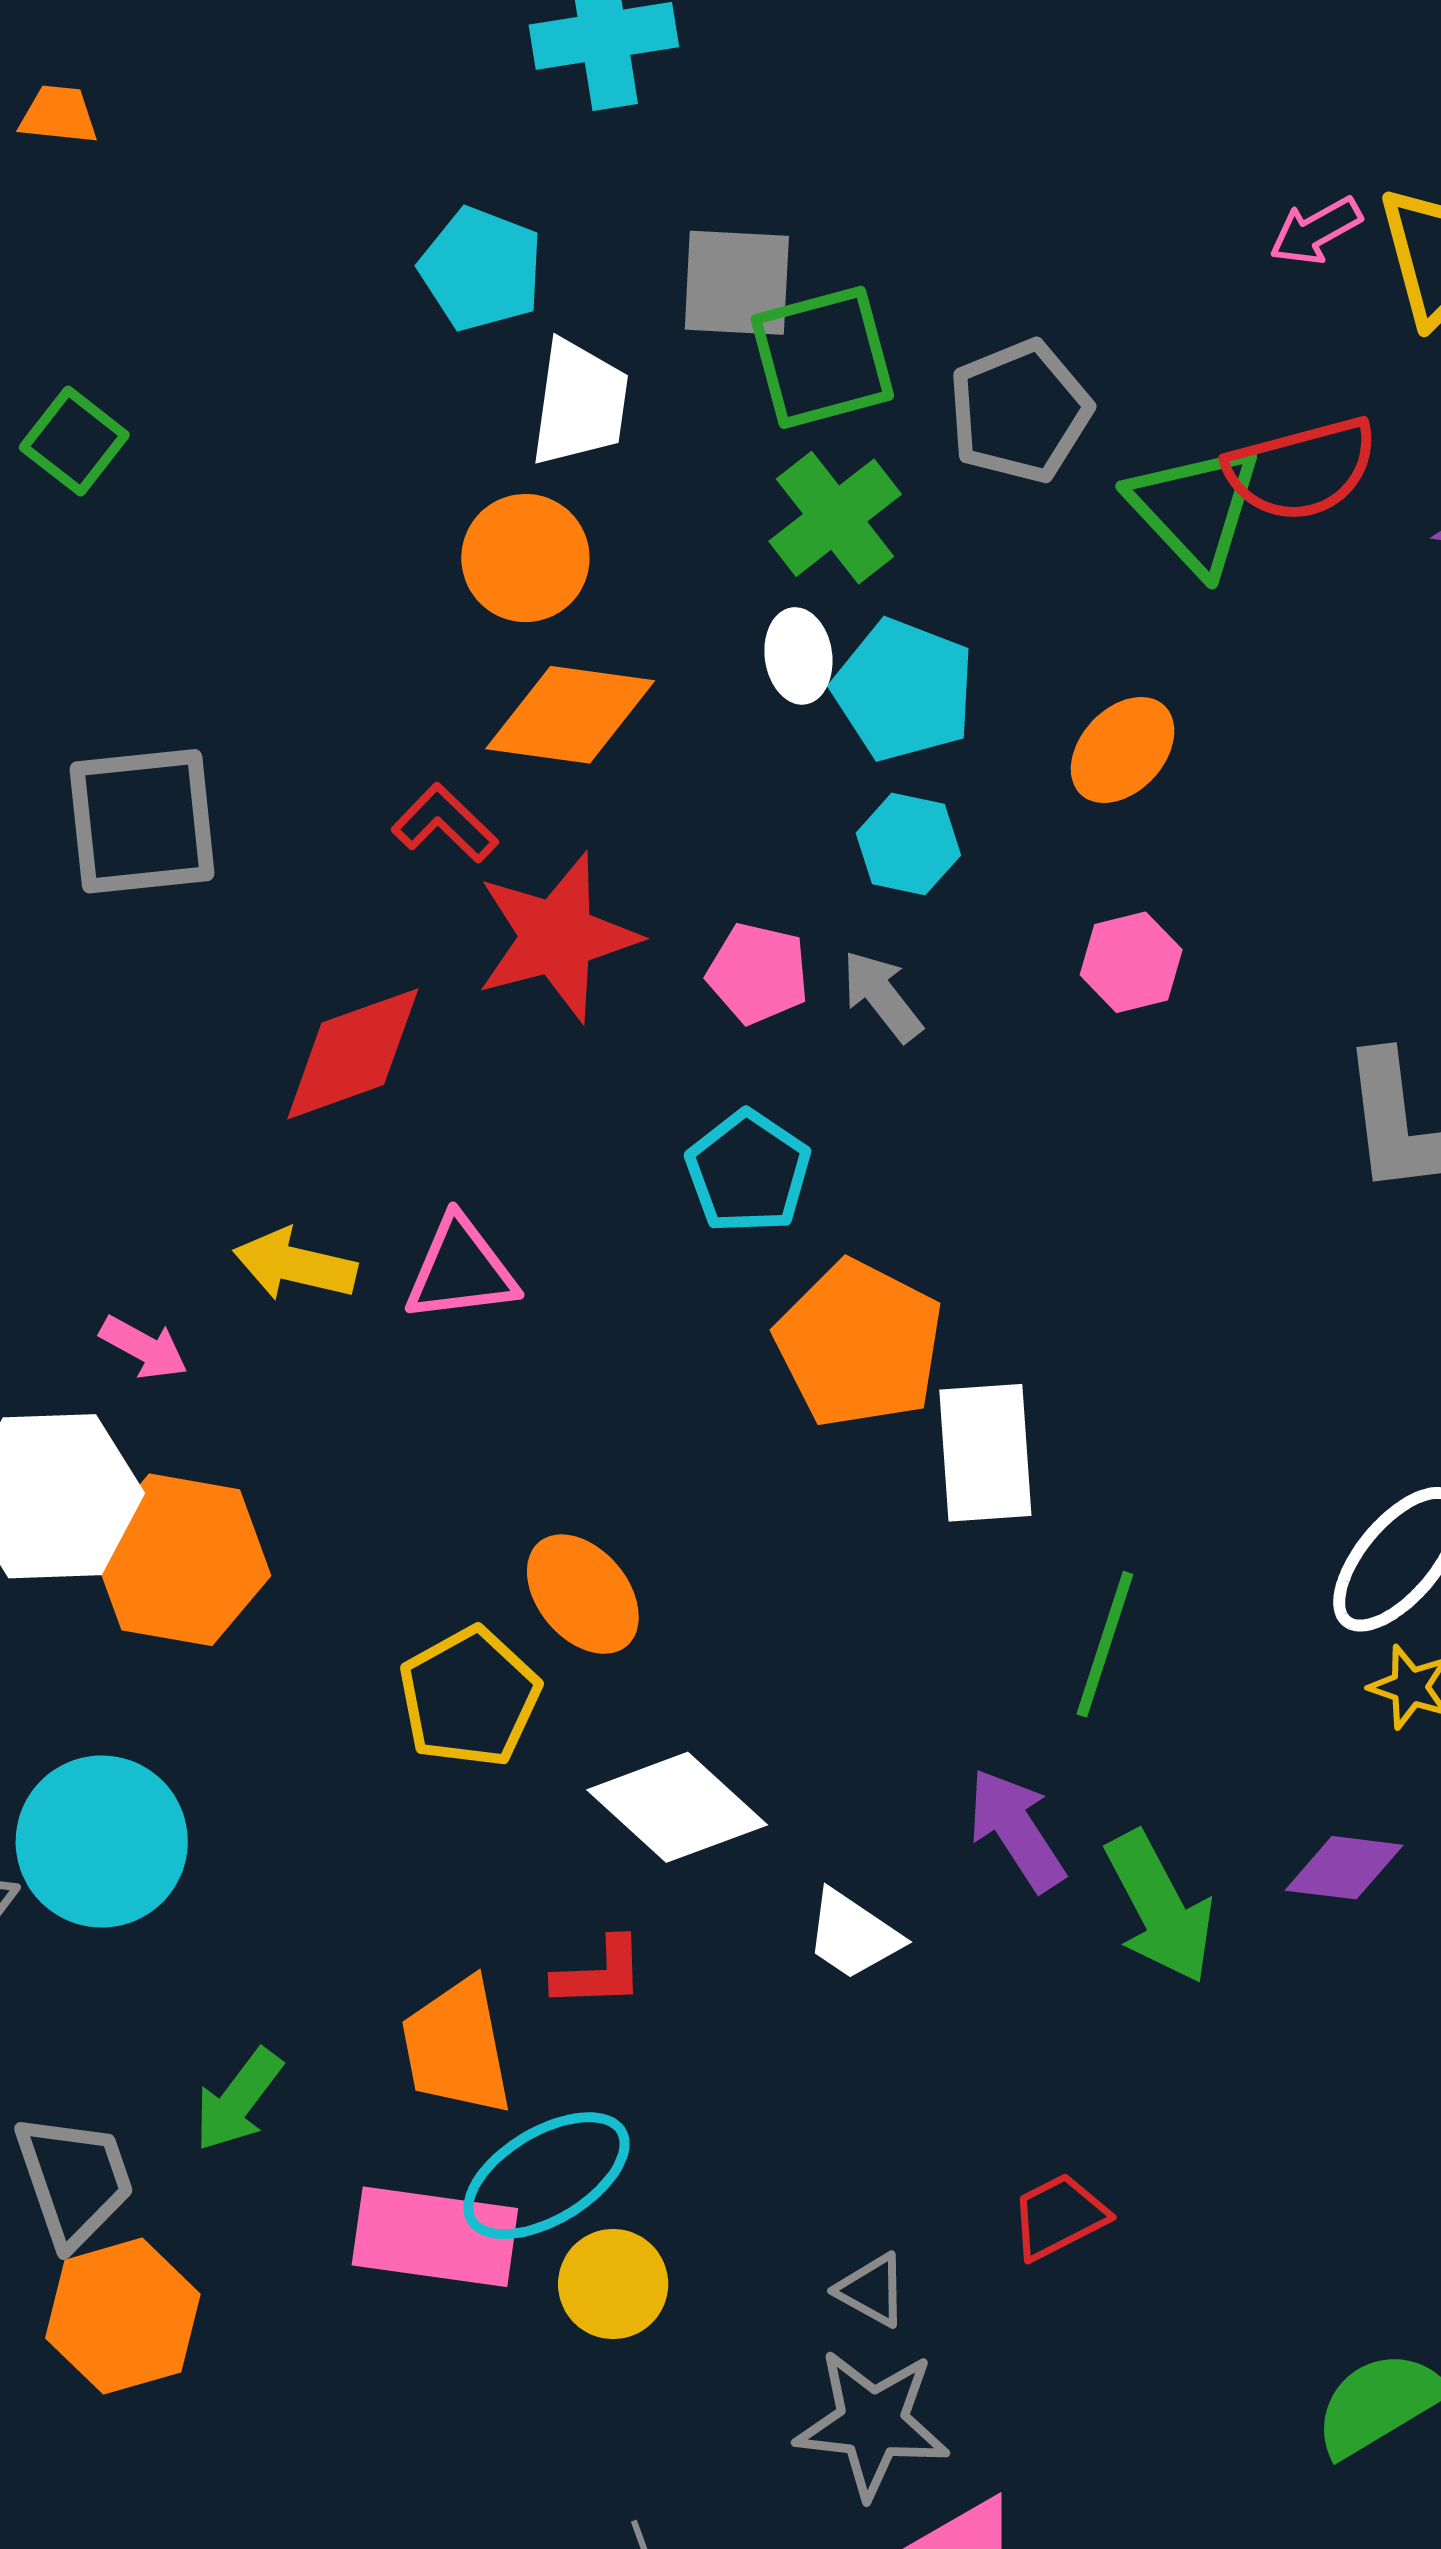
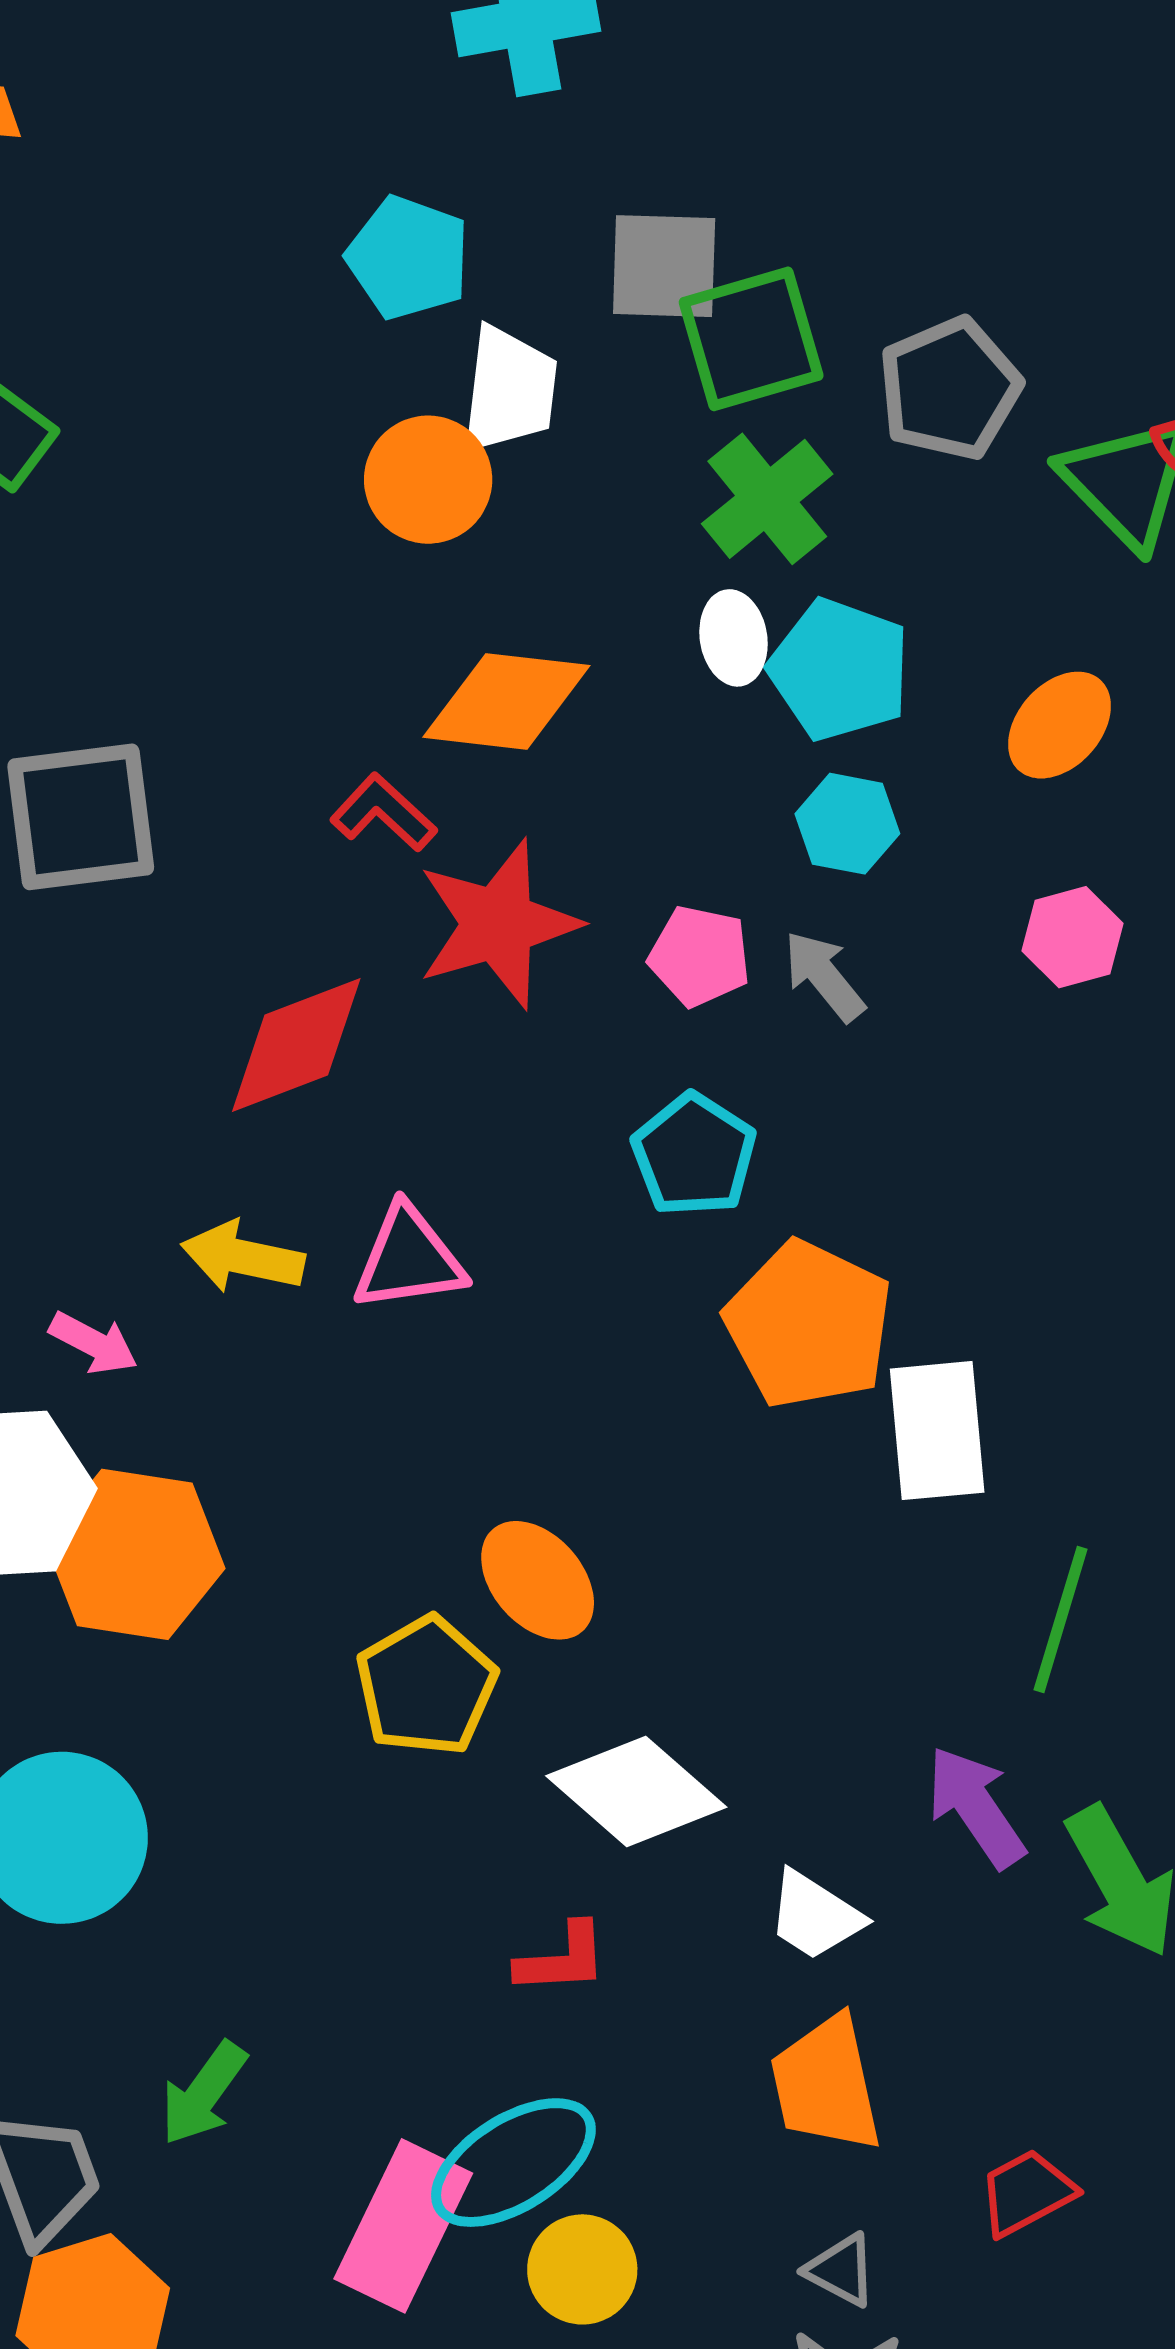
orange circle: (525, 558) -> (428, 480), moved
orange trapezoid: (457, 2047) -> (826, 2084), moved
pink rectangle: (435, 2237) -> (403, 2226), turned -71

